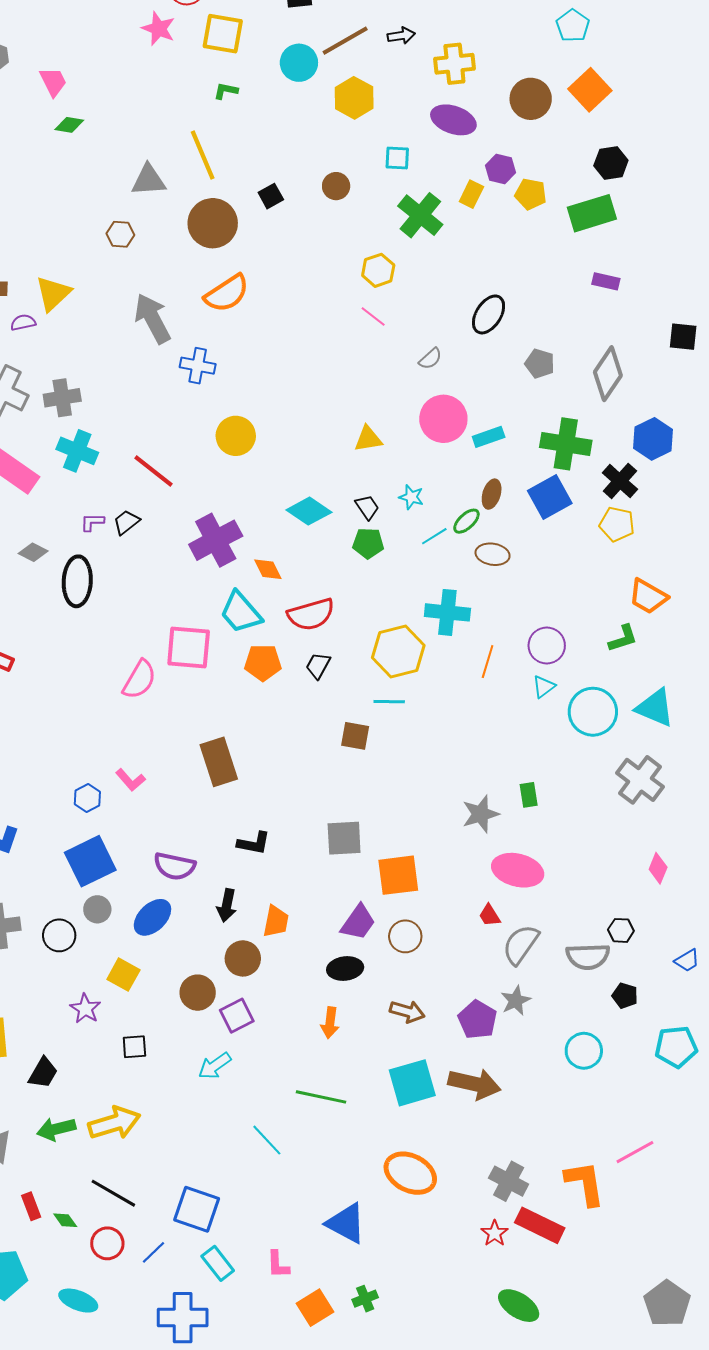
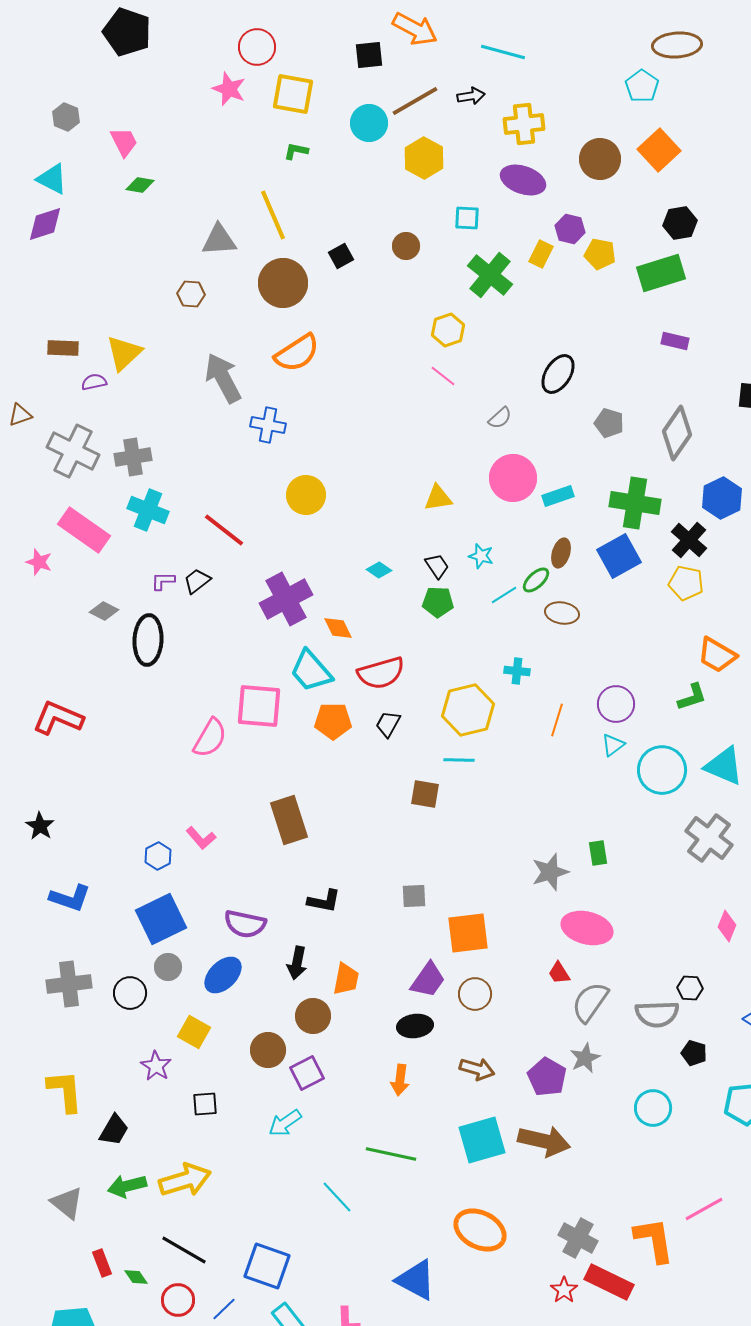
cyan diamond: (309, 511) -> (379, 570), size x0.6
cyan cross: (447, 612) -> (517, 671), size x0.6
gray square: (344, 838) -> (414, 896), size x0.7

